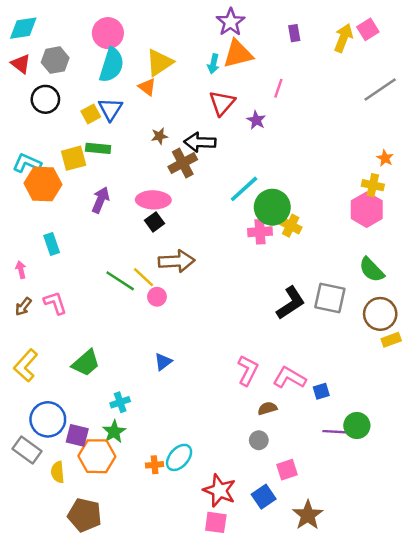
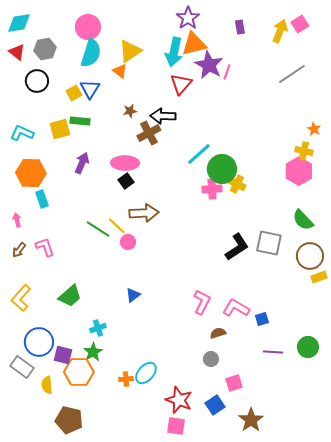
cyan arrow: (213, 64) -> (174, 52), size x1.8
gray line: (380, 89) -> (292, 74), moved
purple star: (256, 120) -> (209, 65), moved, size x1.8
orange hexagon: (43, 184) -> (31, 173), moved
green circle: (357, 426) -> (308, 347), moved

